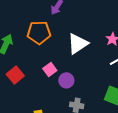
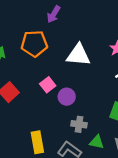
white triangle: (78, 44) -> (78, 55), turned 40

